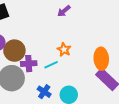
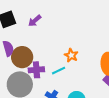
purple arrow: (64, 11) -> (35, 21), moved

